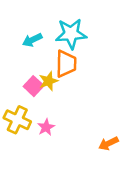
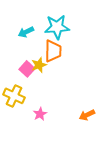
pink star: (46, 127) -> (40, 114), moved

